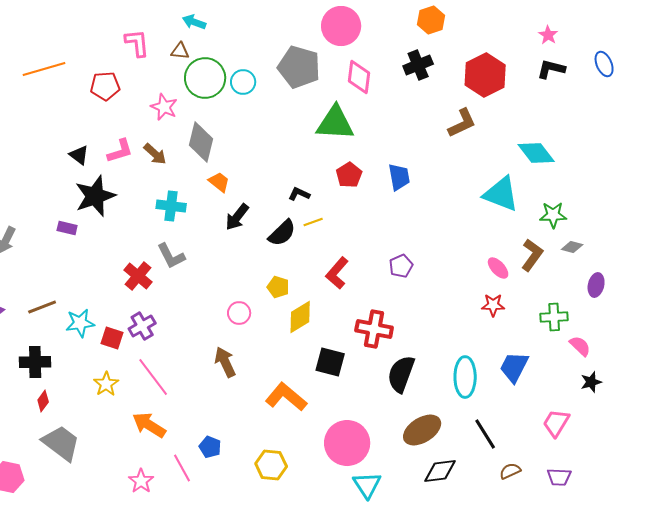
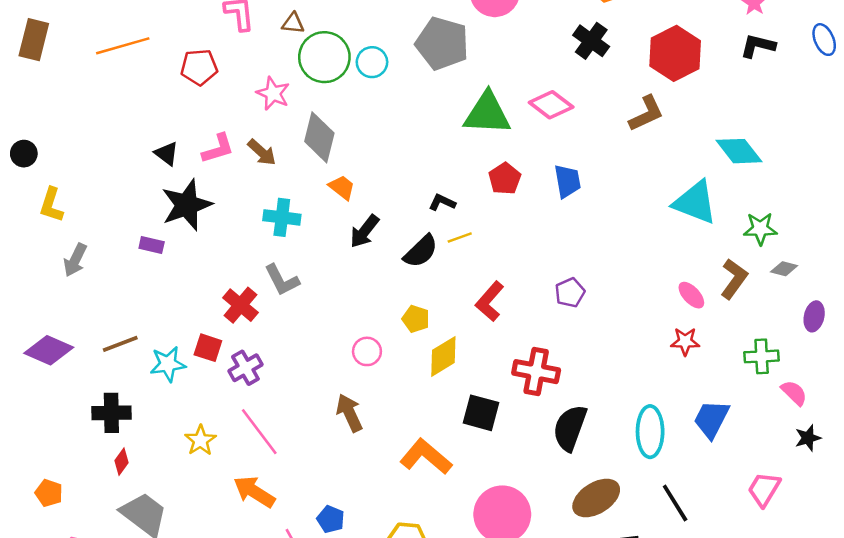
black cross: (418, 65) -> (591, 41), turned -32
pink diamond: (359, 77) -> (551, 105), moved, turned -60
red square: (112, 338) -> (208, 348), moved

